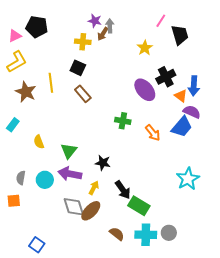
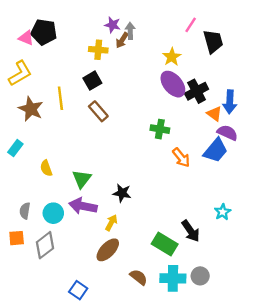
pink triangle: (15, 36) -> (26, 38), moved, turned 48
black square: (78, 68) -> (92, 81), turned 35
purple ellipse: (145, 90) -> (173, 84), moved
green cross: (123, 121) -> (160, 129), moved
cyan star: (188, 179) -> (223, 212), size x0.6
black arrow: (123, 190) -> (191, 231), moved
gray diamond: (74, 207) -> (45, 245), moved, turned 70
blue square: (37, 245) -> (78, 290), moved

